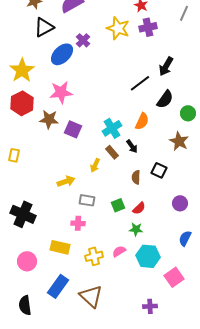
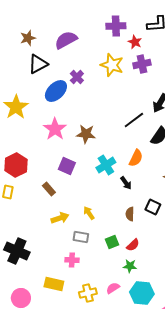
pink star: (61, 92) -> (55, 129), turned -30
red hexagon: (22, 103) -> (16, 165), moved
brown star: (49, 119) -> (86, 134), moved
brown rectangle: (112, 152) -> (49, 189), moved
yellow arrow: (95, 165) -> (89, 213), moved, turned 120

